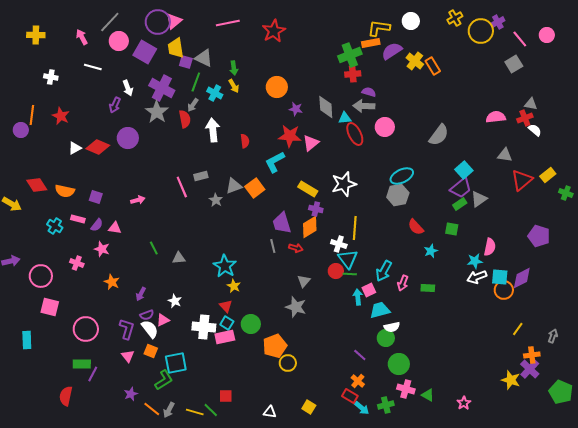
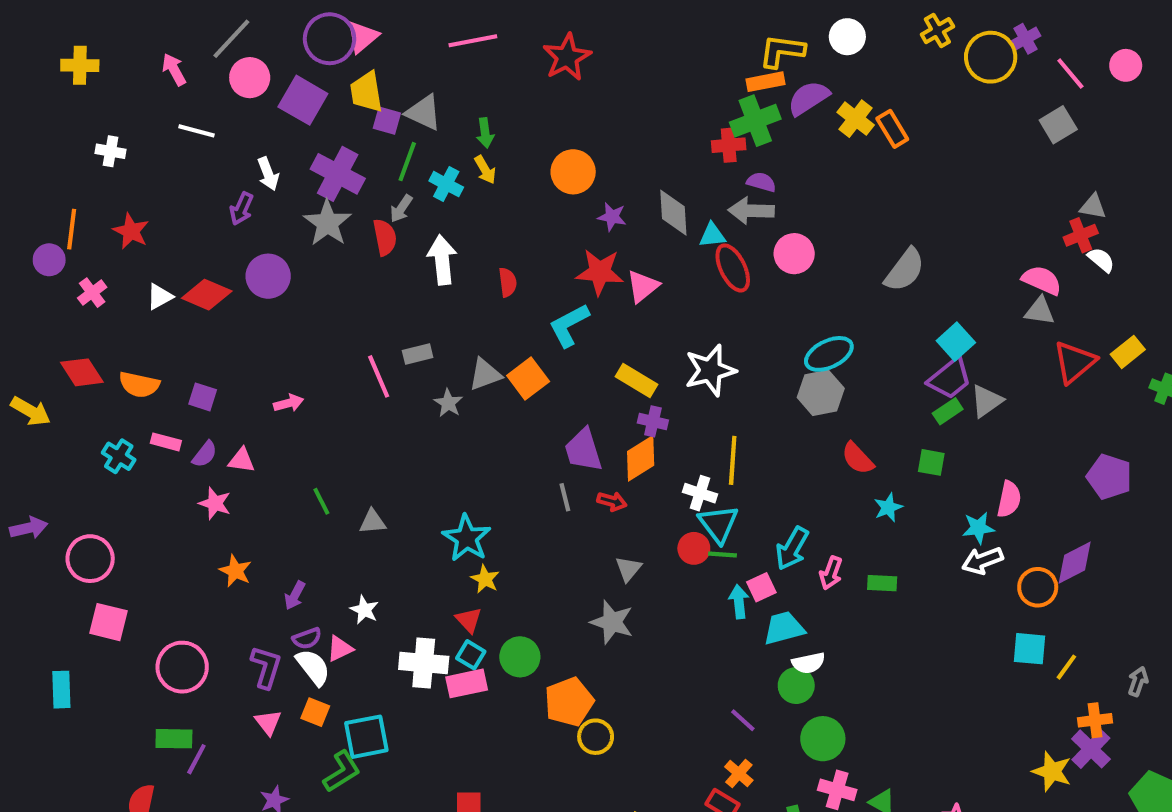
green cross: (350, 55) -> (755, 121), moved
pink semicircle: (496, 117) -> (1042, 280), moved, turned 30
pink cross: (77, 263) -> (92, 293), moved, turned 32
cyan square: (500, 277) -> (1029, 649), moved

